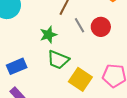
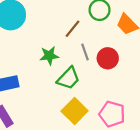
green trapezoid: (58, 60) -> (68, 78), moved, turned -80

